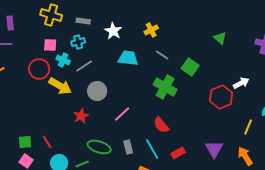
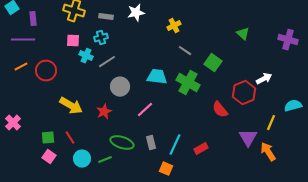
white star: (113, 31) -> (136, 13), moved, turned 30
cyan trapezoid: (128, 58) -> (157, 77), moved
red circle: (39, 69) -> (46, 71), moved
yellow arrow: (60, 86) -> (71, 106), moved
red semicircle: (161, 125) -> (220, 110), moved
cyan line: (152, 149) -> (175, 145), turned 55
purple triangle: (214, 149) -> (248, 138), moved

